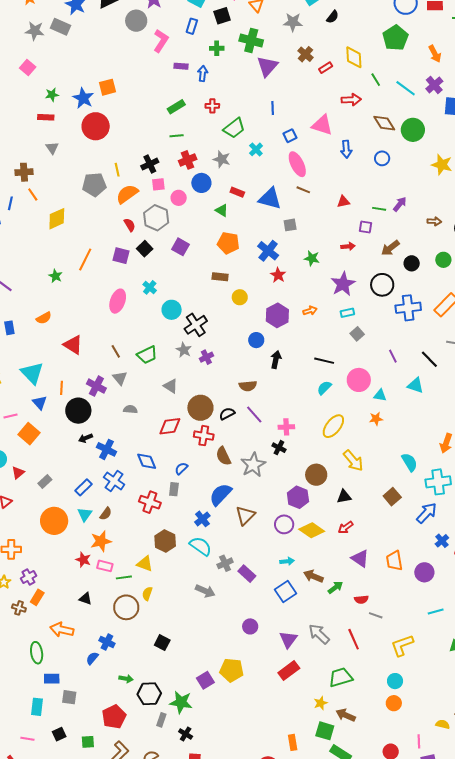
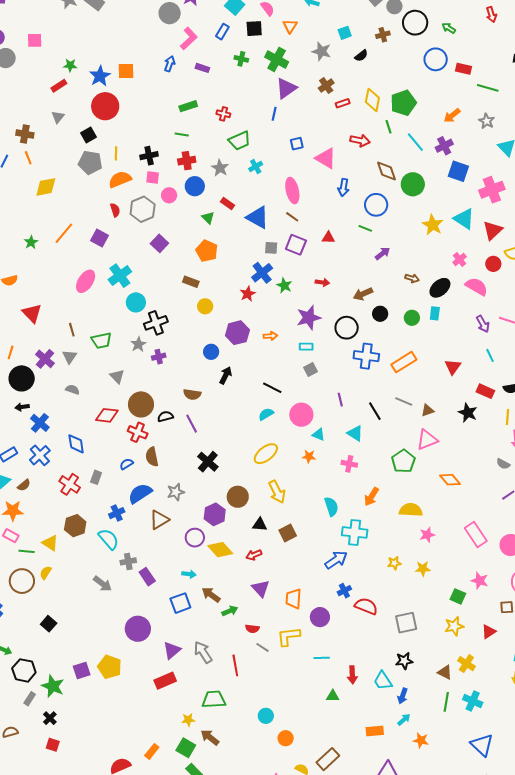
green pentagon: (395, 38) -> (403, 103), moved
orange arrow: (435, 54) -> (452, 116), turned 66
pink square: (28, 68) -> (35, 40), moved, turned 35
blue arrow: (203, 73) -> (170, 64), moved
blue line: (273, 108) -> (274, 114), moved
red rectangle: (46, 117) -> (59, 86), turned -49
blue square: (290, 136) -> (297, 144), moved
blue circle: (382, 158) -> (376, 205), size x1.5
green line: (379, 209) -> (365, 228), moved
purple square: (366, 227) -> (296, 245), moved, size x1.5
black square: (145, 249) -> (89, 135), moved
blue cross: (268, 251) -> (262, 273), moved
cyan cross: (150, 287) -> (120, 276), size x1.6
pink cross: (286, 427) -> (349, 464), moved
black cross: (279, 448) -> (208, 462), size x1.5
gray star: (253, 465) -> (176, 492), moved, size x0.7
blue semicircle: (181, 468) -> (127, 464), moved
brown square: (392, 497) -> (288, 533), moved
purple circle: (250, 626) -> (138, 629), size x1.6
yellow L-shape: (402, 645) -> (289, 636), moved
orange circle: (394, 703) -> (286, 738), moved
orange rectangle: (293, 742) -> (152, 751), turned 35

